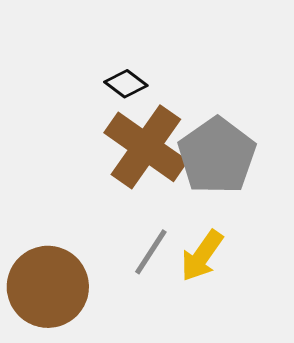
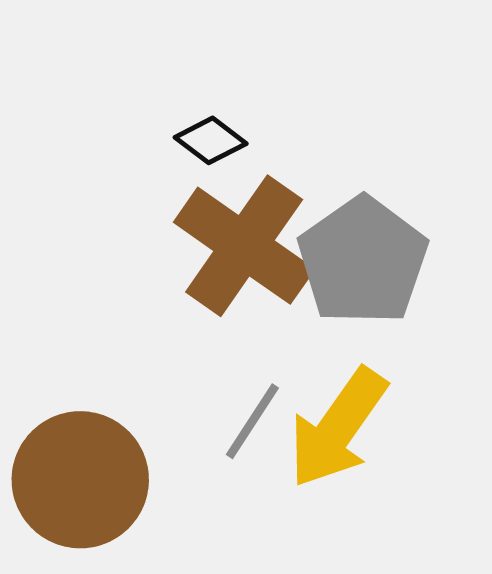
yellow arrow: (202, 256) -> (338, 428), size x1.4

